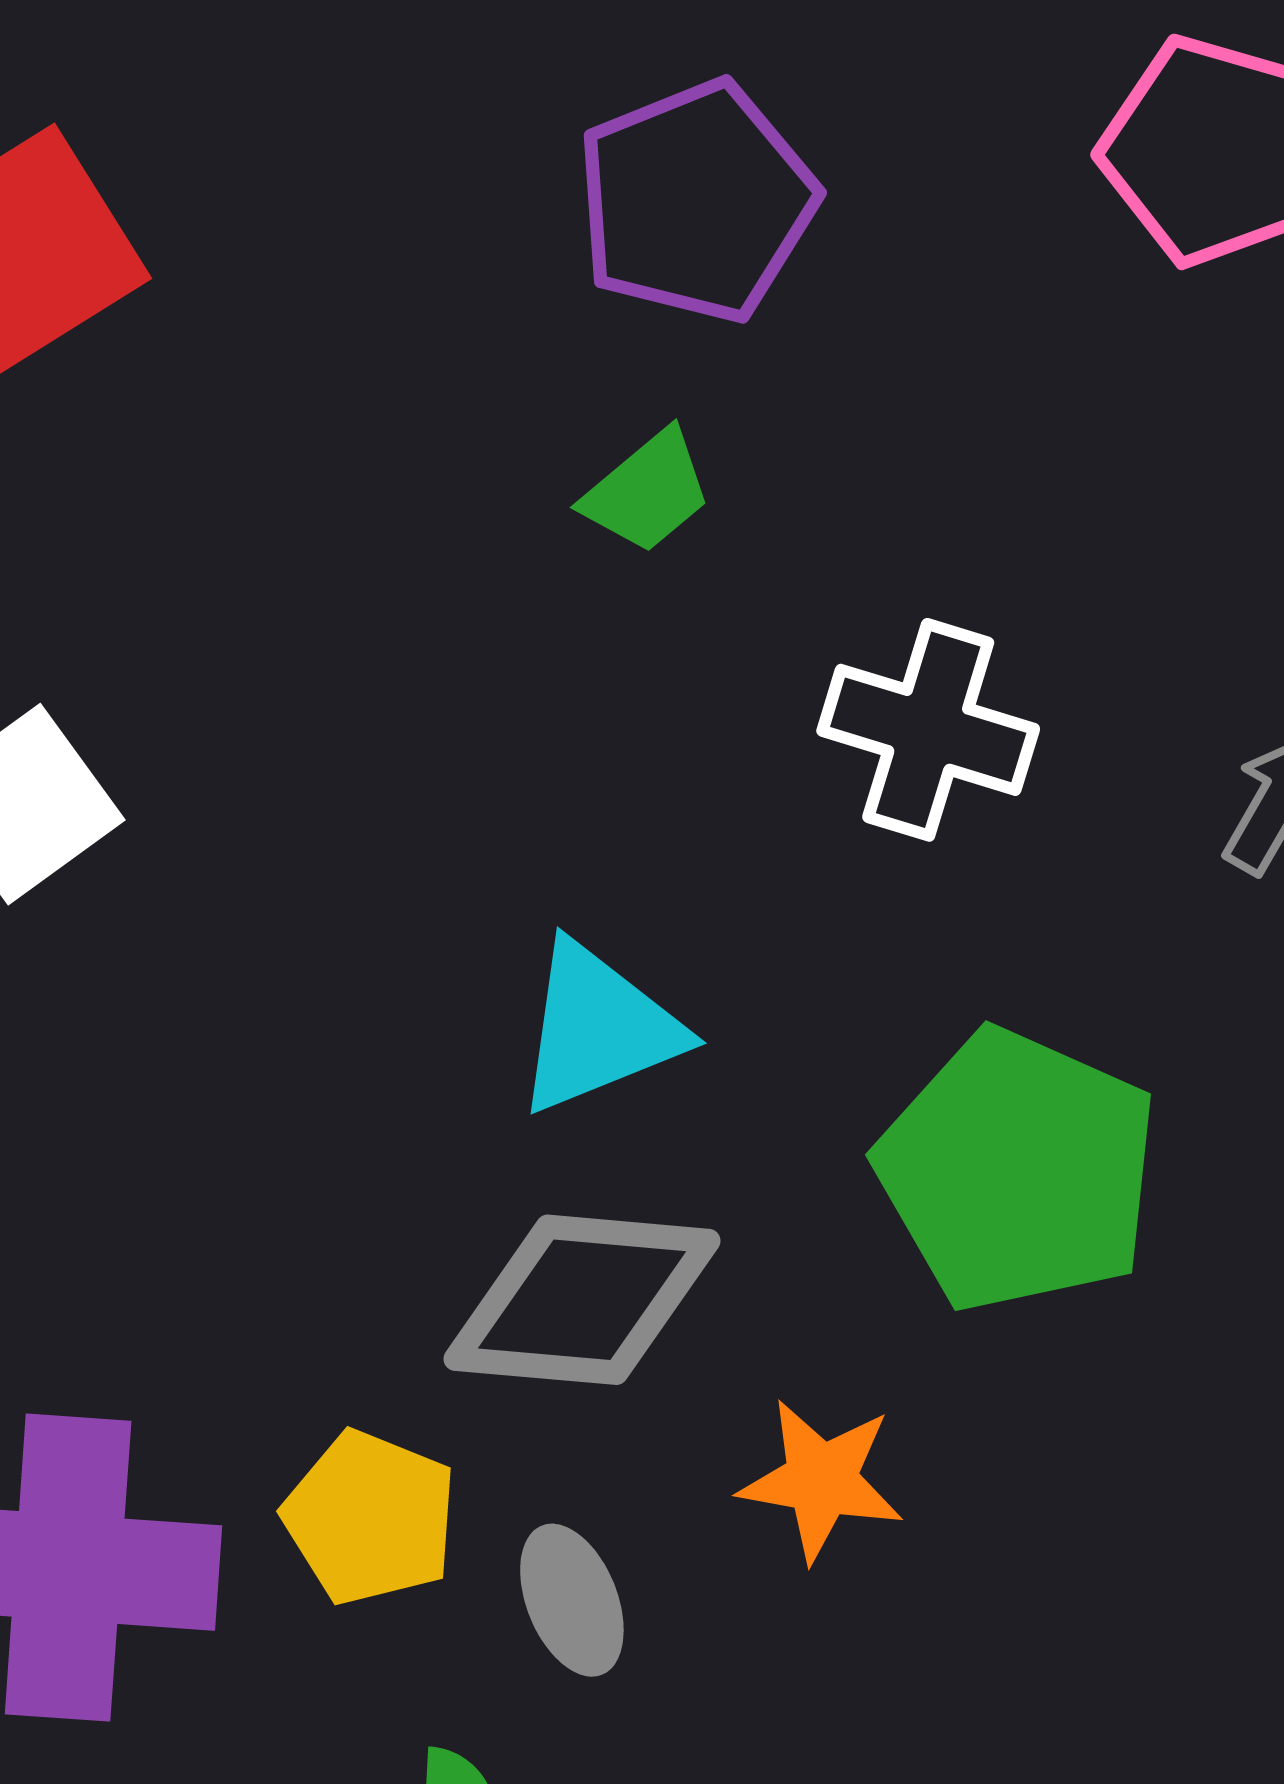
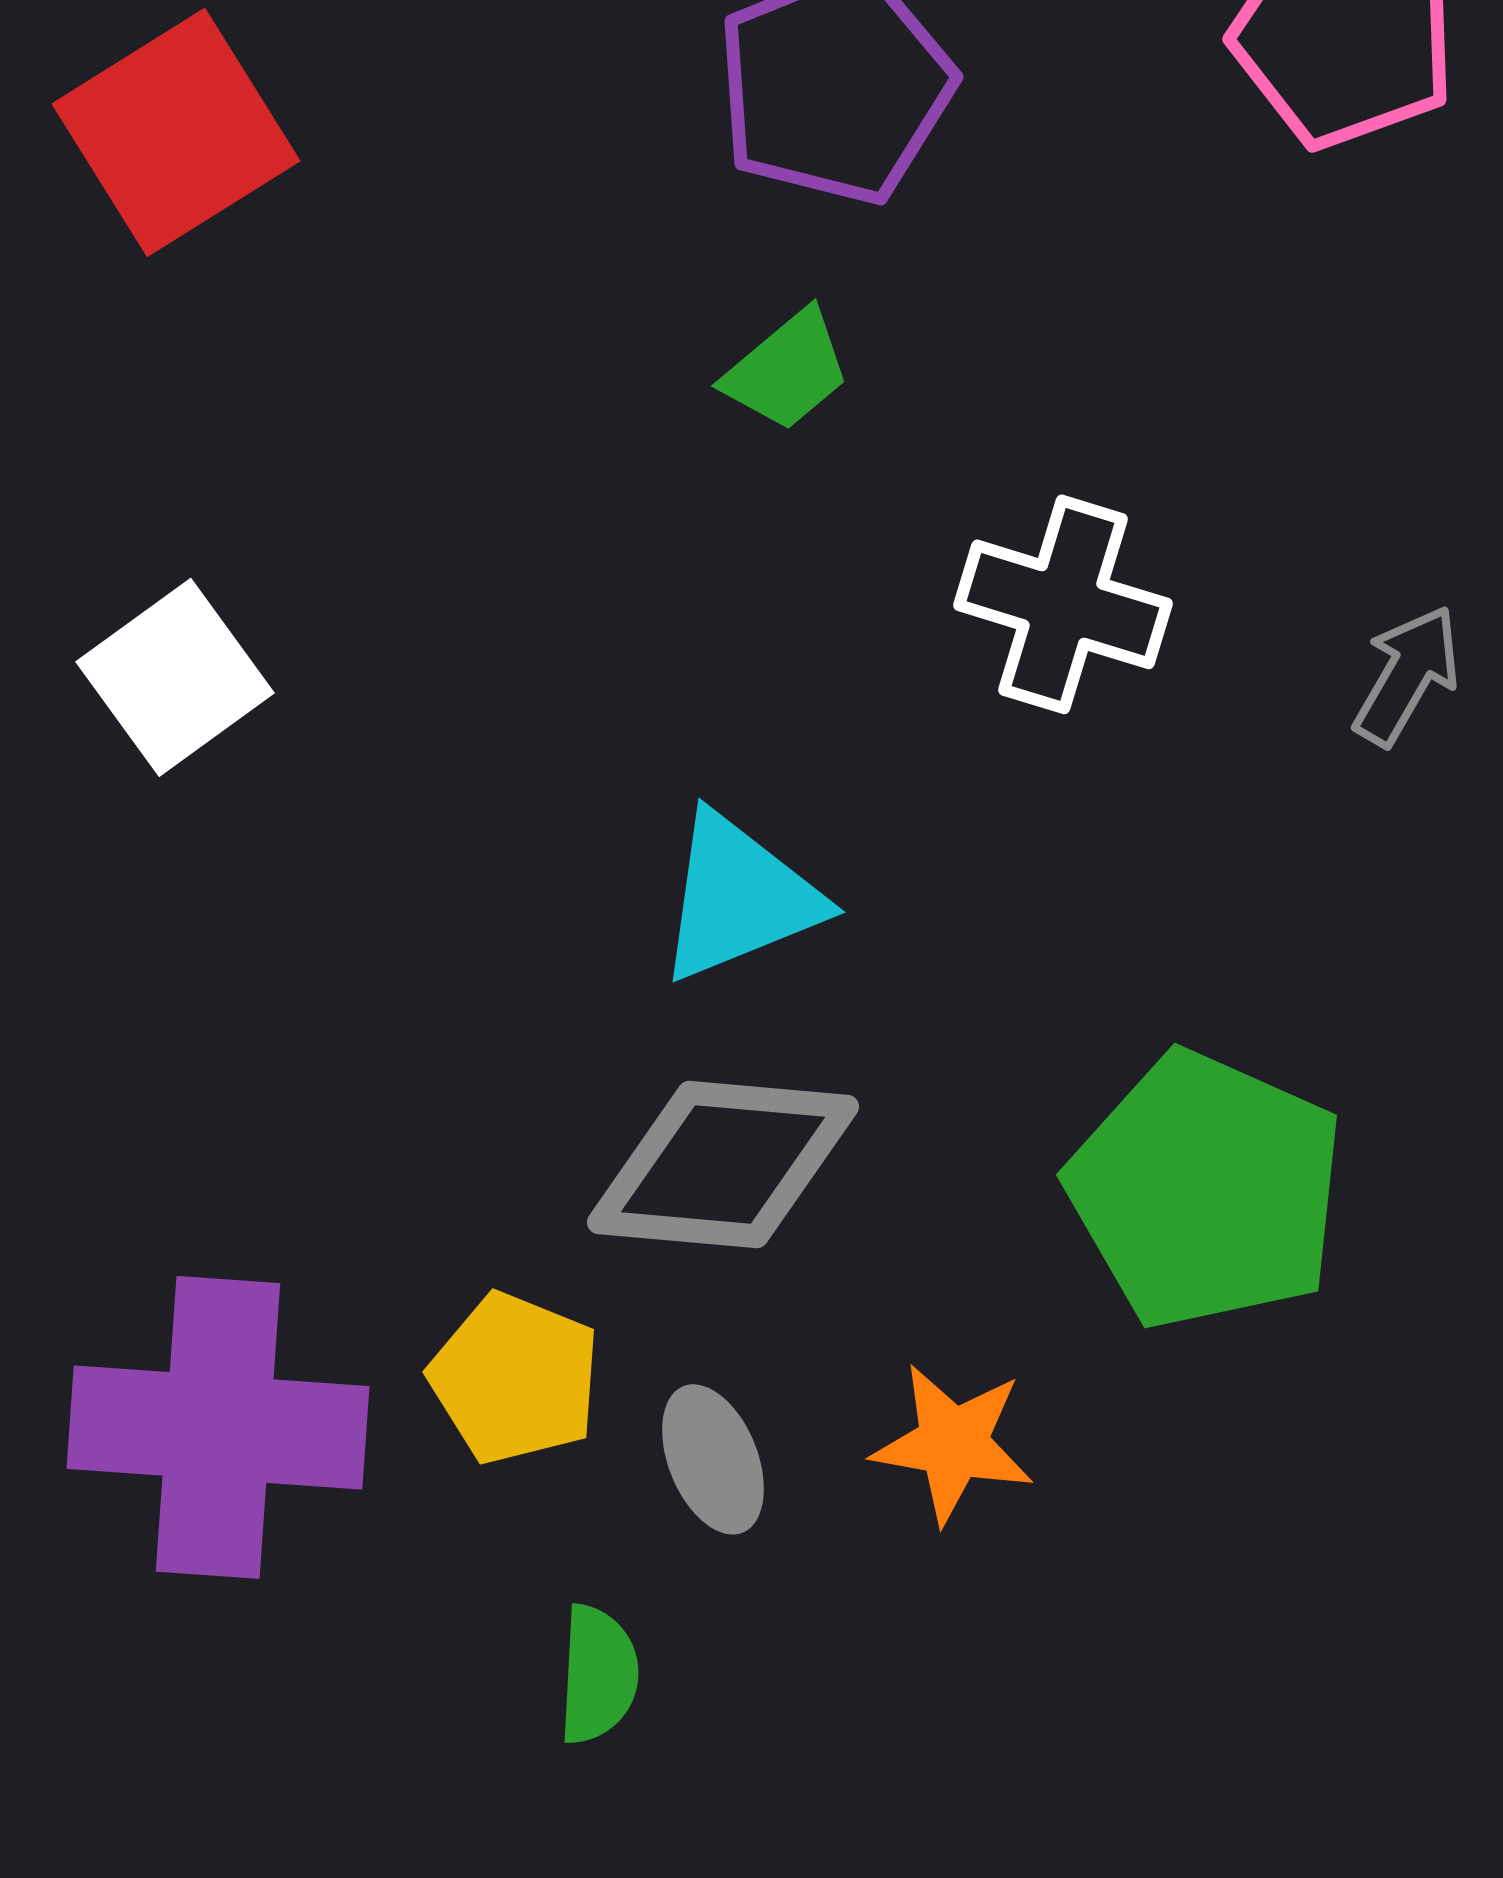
green pentagon: (1018, 1171) -> (1206, 1190), moved
orange star: (821, 1480) -> (953, 1443), moved

